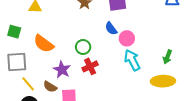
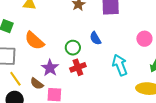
blue semicircle: (111, 28) -> (95, 38), moved
pink circle: (127, 38) -> (144, 39), moved

